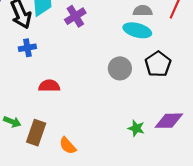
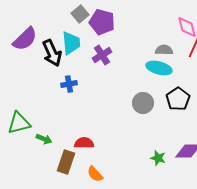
blue cross: (27, 48) -> (69, 84), moved
red semicircle: (49, 86) -> (84, 143), moved
green arrow: (12, 122) -> (44, 139), moved

